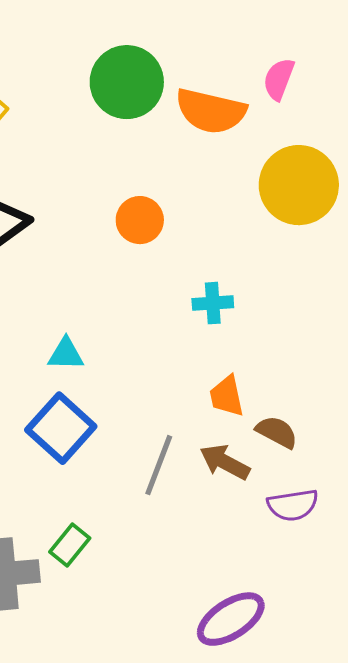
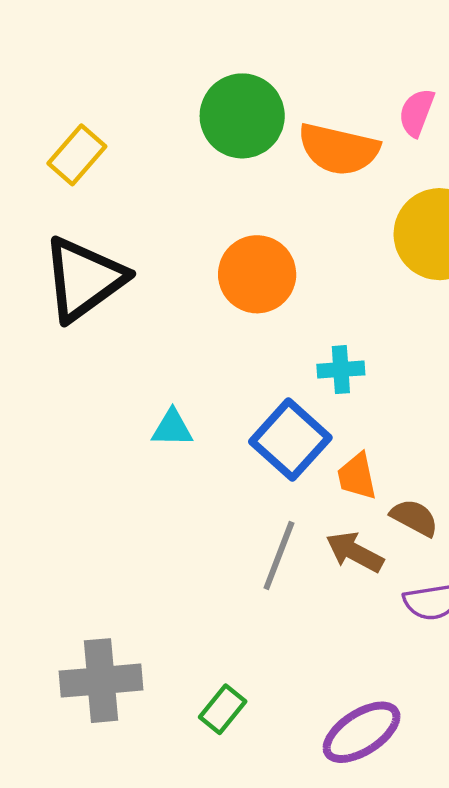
orange circle: (140, 220) -> (257, 274), size x1.4
blue square: (61, 428) -> (290, 440), moved
green rectangle: (70, 545) -> (223, 709), moved

